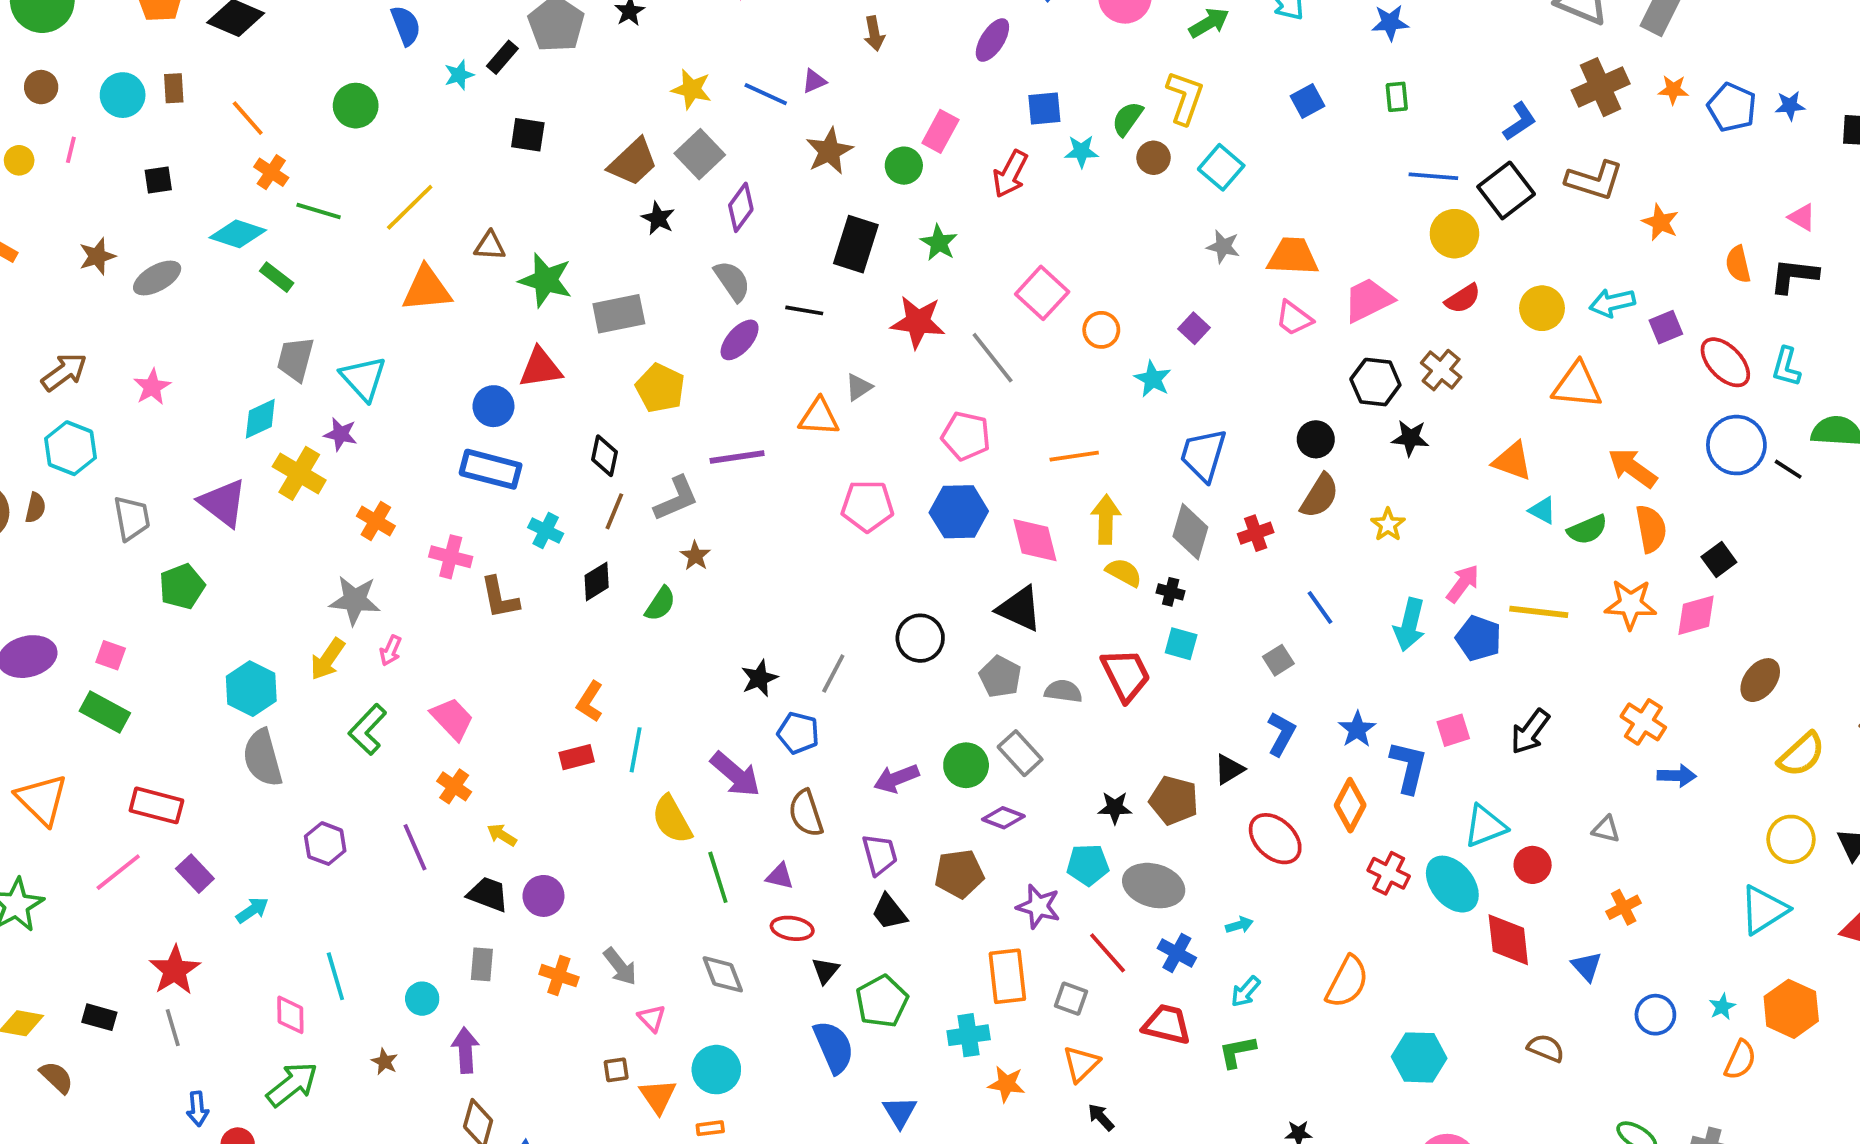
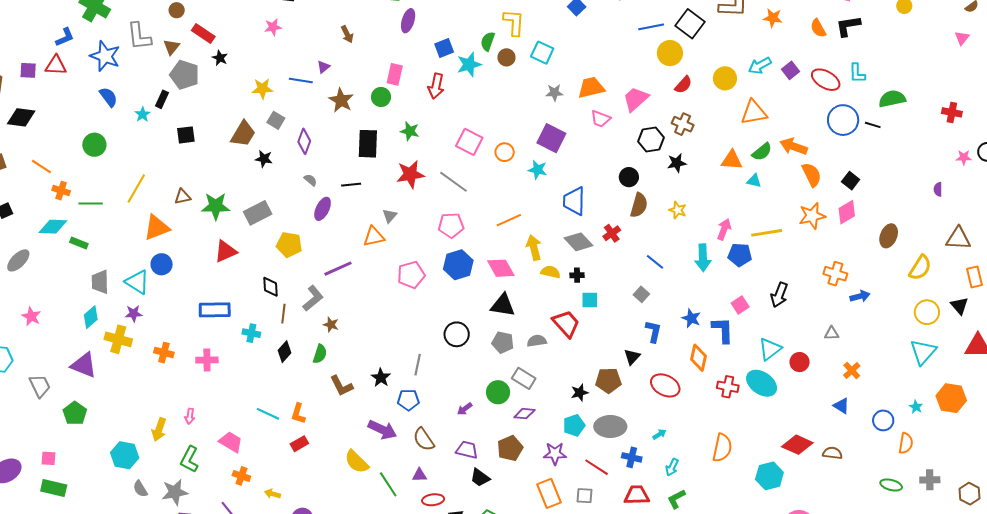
cyan star: (1081, 151) -> (469, 64), size x1.4
gray square: (700, 154) -> (276, 120), size x0.7
gray semicircle: (732, 281) -> (310, 180), size x0.6
purple square: (1194, 328) -> (551, 138), size x1.8
blue circle: (493, 406) -> (162, 264), moved
green semicircle: (1587, 530) -> (762, 152), moved
gray diamond: (1190, 532) -> (578, 242), turned -44
brown L-shape: (500, 598) -> (341, 386), moved
gray star: (355, 600) -> (175, 492), moved
cyan line: (636, 750) -> (268, 414), moved, turned -60
gray semicircle: (263, 758) -> (140, 489), size x0.6
purple arrow: (896, 778) -> (465, 409), size x0.7
purple trapezoid: (880, 855) -> (467, 450), turned -45
red diamond: (1508, 940) -> (797, 445), moved, turned -44
orange semicircle: (1740, 1060) -> (906, 443), moved

